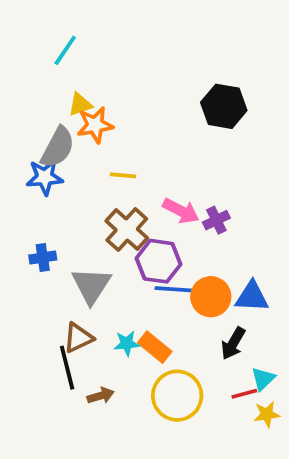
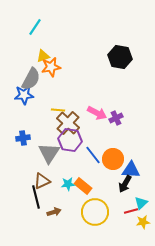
yellow line: (123, 175) -> (58, 110), moved
purple hexagon: (158, 261) -> (70, 140), moved
blue line: (173, 289) -> (93, 155), turned 48
blue triangle: (252, 297) -> (131, 170), moved

